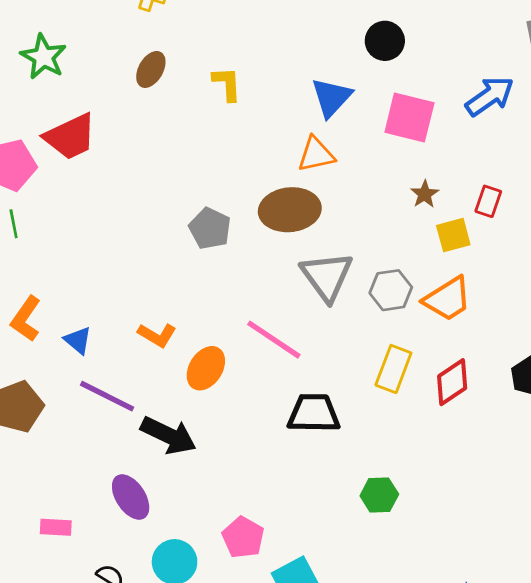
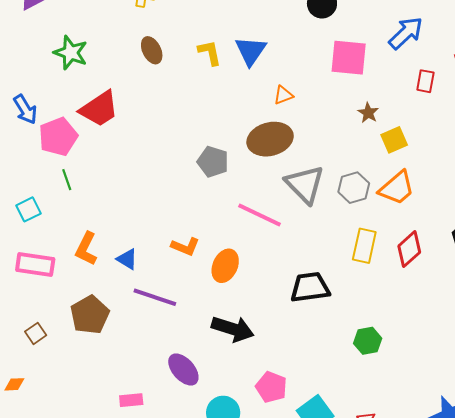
brown ellipse: (151, 69) -> (152, 50), turned -48
blue triangle: (332, 97) -> (251, 51), moved
orange triangle: (316, 154) -> (283, 95), size x0.7
red rectangle: (488, 201) -> (425, 81), moved
pink line: (274, 340) -> (260, 215), moved
black arrow: (168, 435) -> (233, 329), moved

